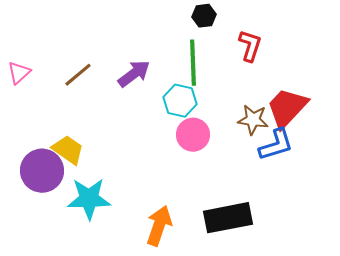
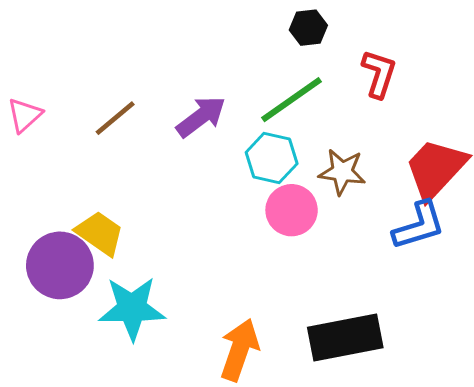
green line: (193, 63) -> (292, 100), turned 57
brown star: (253, 120) -> (342, 172), moved

